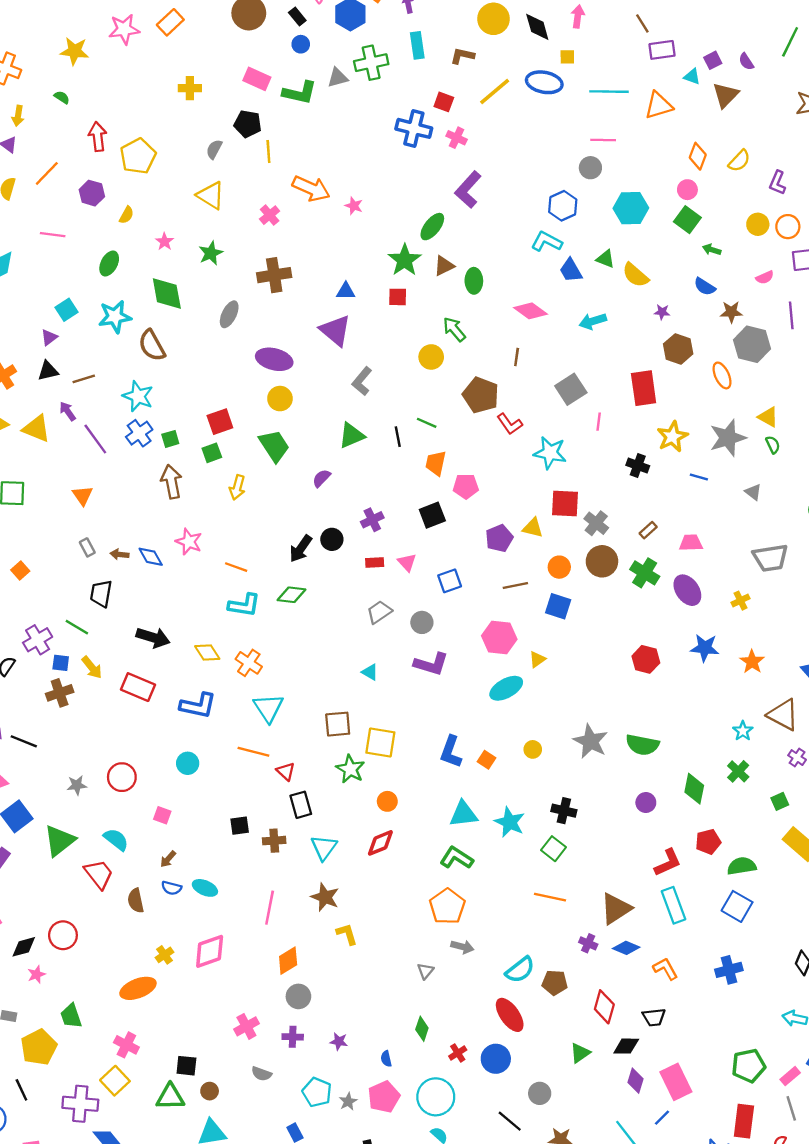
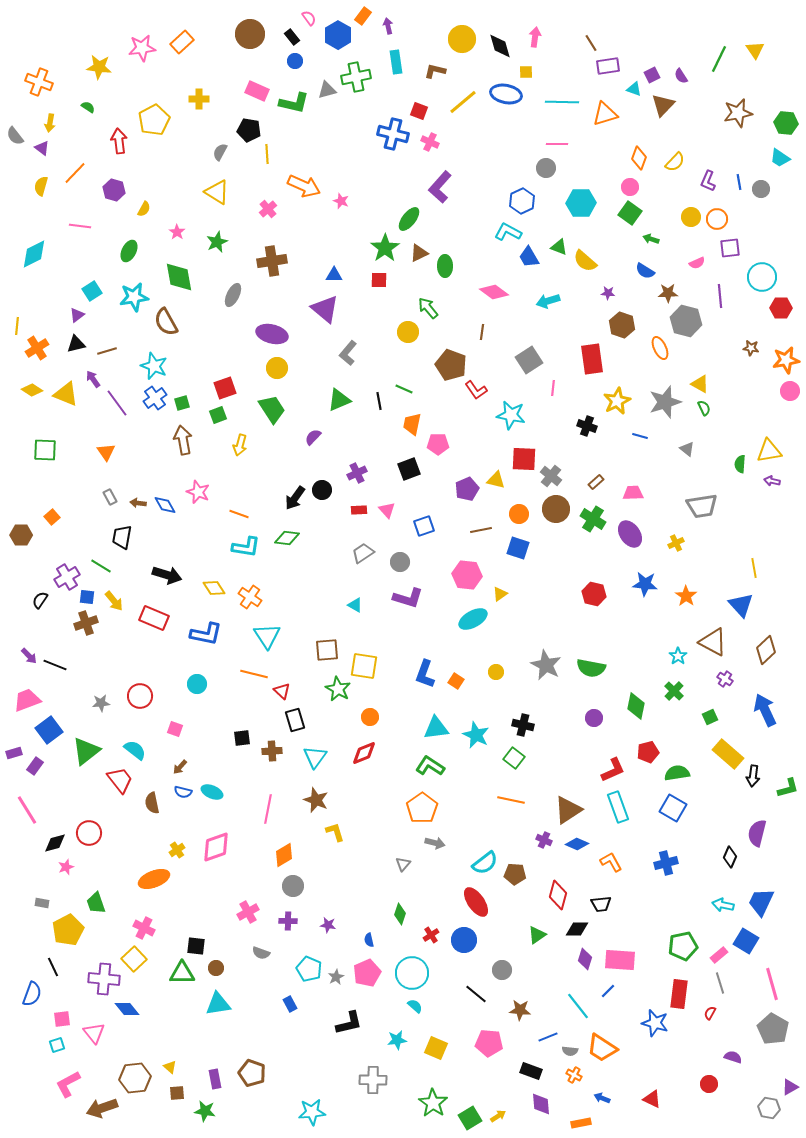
yellow pentagon: (138, 156) -> (154, 120), moved
pink rectangle: (676, 1082) -> (620, 960), turned -60

